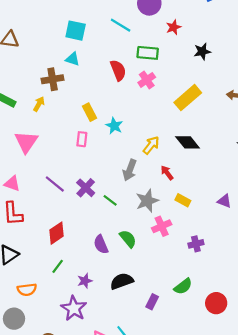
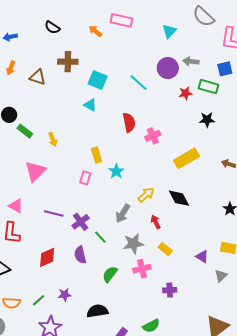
green rectangle: (148, 53) -> (209, 87), moved
brown cross: (53, 79) -> (68, 62), moved
yellow arrow: (39, 104) -> (53, 139), turned 120
purple line: (55, 184) -> (54, 213), turned -36
green semicircle: (128, 239) -> (110, 274), turned -114
purple semicircle: (101, 244) -> (80, 255), moved
green line: (58, 266) -> (39, 300), moved
purple star: (85, 281) -> (65, 295), moved

